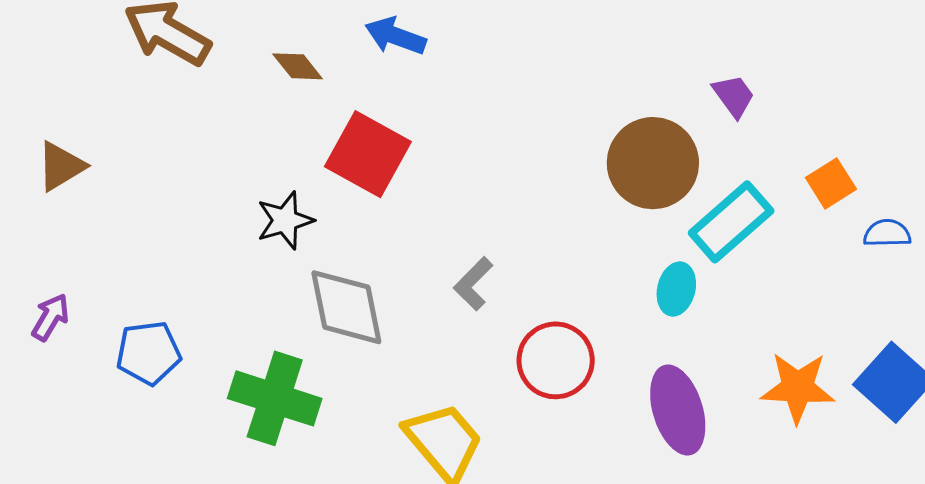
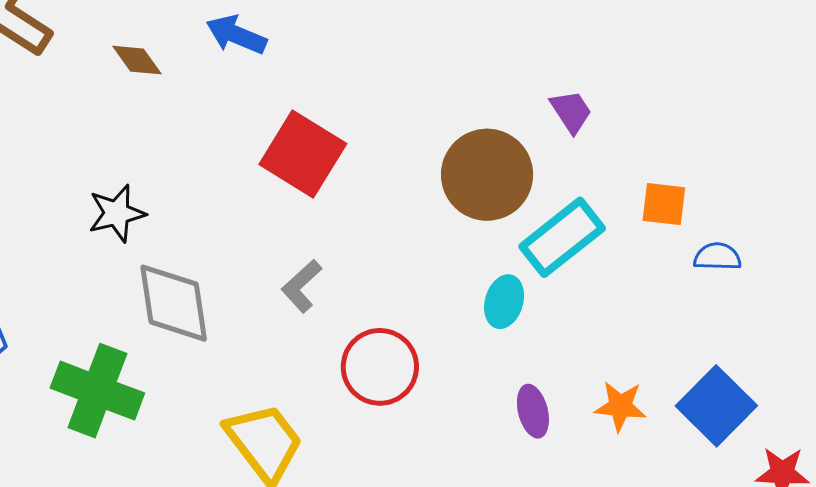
red square: (368, 154) -> (303, 154), moved
orange square: (831, 183) -> (664, 204), turned 36
orange star: (798, 388) -> (620, 406), size x0.7
purple ellipse: (678, 410) -> (533, 411), moved, size x0.6

